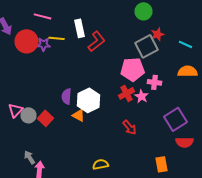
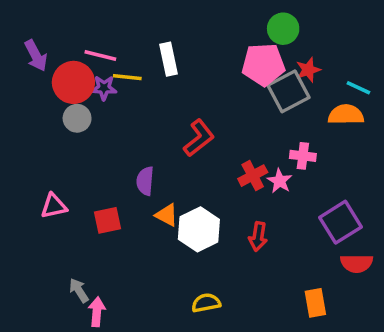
pink line: (42, 16) -> (100, 56), moved
red L-shape: (96, 41) -> (199, 138), moved
pink pentagon: (132, 69) -> (263, 65), moved
orange semicircle: (188, 71) -> (346, 115), moved
white hexagon: (88, 100) -> (199, 229), moved
pink triangle: (16, 110) -> (54, 206), turned 35
gray circle: (28, 115) -> (77, 118), moved
red square: (46, 118) -> (108, 220), turned 35
red arrow: (130, 127) -> (258, 237), turned 49

